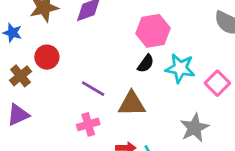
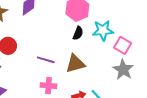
pink square: (217, 83) -> (123, 45), moved
pink cross: (88, 124) -> (49, 86), turned 35

